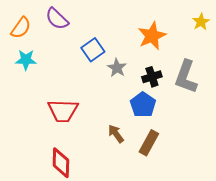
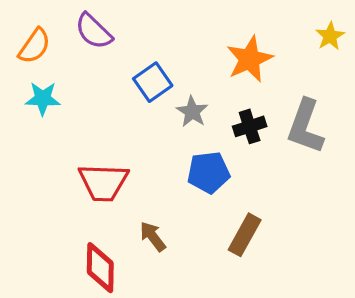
blue pentagon: (143, 105) -> (209, 172), moved, turned 30
brown arrow: (116, 134) -> (153, 236), moved

